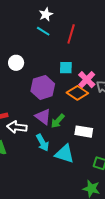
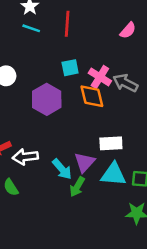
orange diamond: (77, 93) -> (92, 96), turned 55
purple triangle: (43, 117) -> (85, 162), moved, turned 48
green arrow: (58, 121) -> (77, 187), moved
cyan triangle: (65, 154) -> (114, 174), moved

